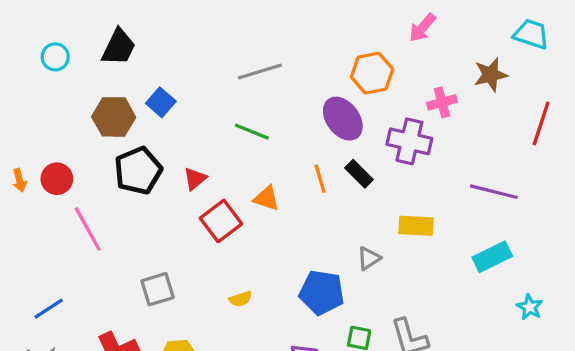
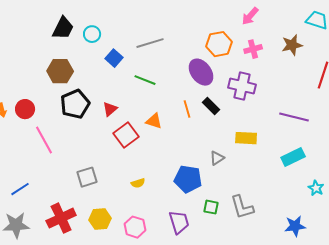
cyan circle: (55, 57) -> (92, 34), moved
blue square: (161, 102) -> (114, 58), moved
pink cross: (442, 102) -> (253, 49), moved

